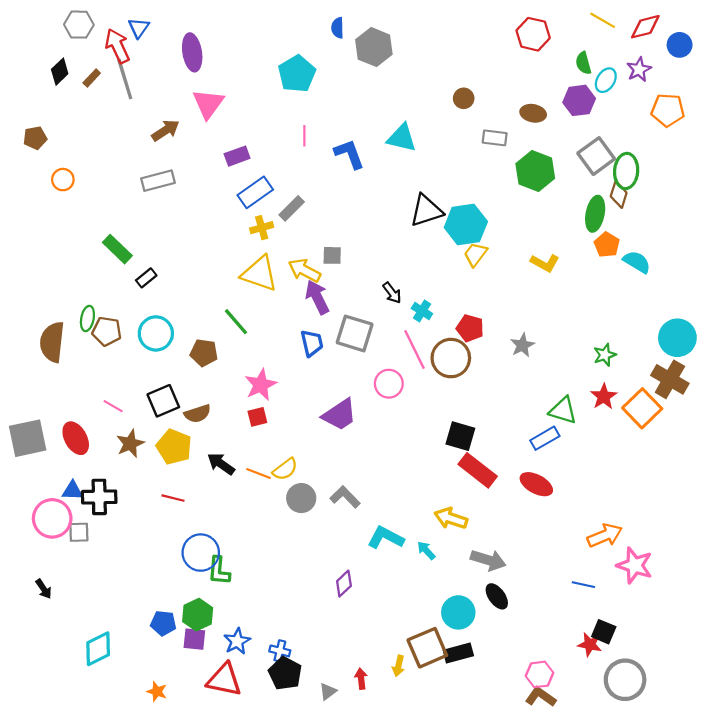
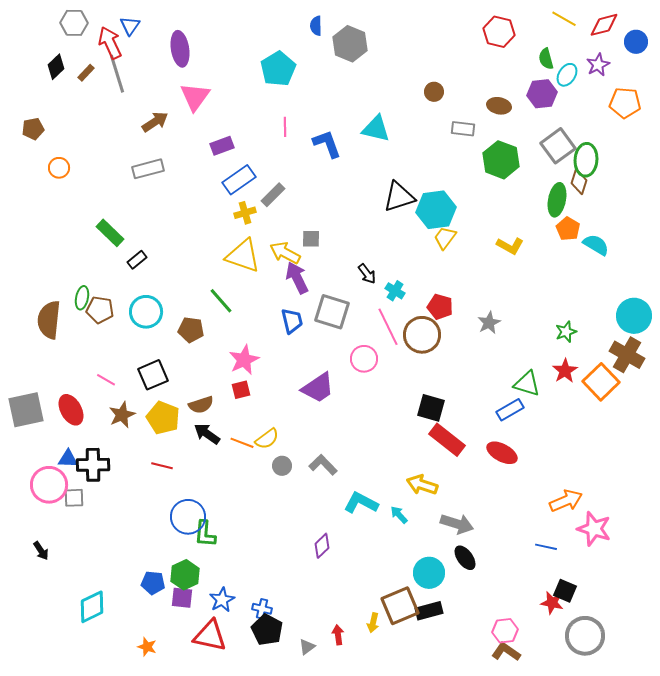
brown semicircle: (198, 414) -> (201, 405), moved
gray circle: (301, 498) -> (282, 466), size x0.7

